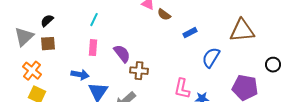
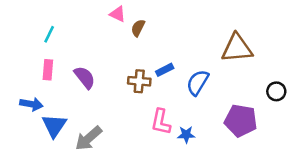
brown semicircle: (164, 15) -> (138, 28), turned 80
blue rectangle: (190, 33) -> (165, 70), moved
brown cross: (139, 71) -> (139, 81), moved

